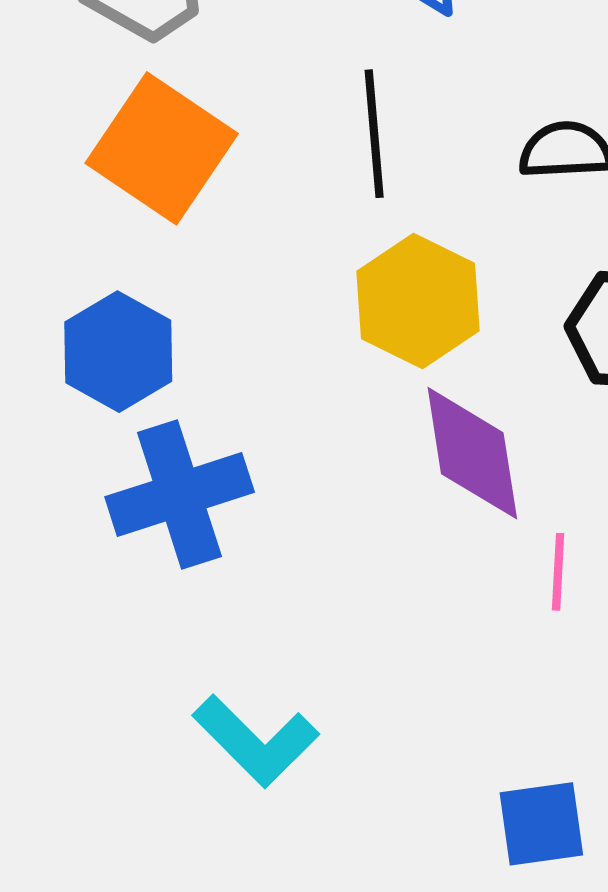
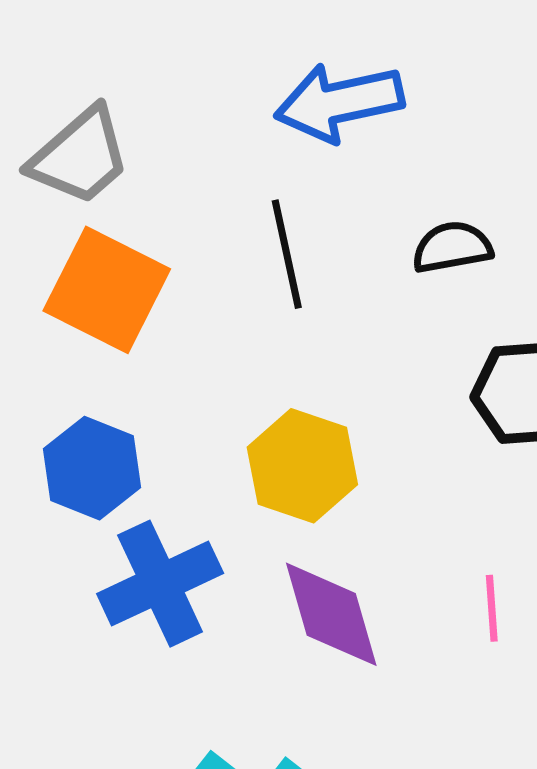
yellow hexagon: (418, 301) -> (302, 466), moved
purple diamond: (472, 453) -> (331, 614), moved

